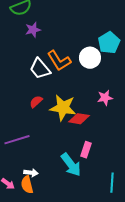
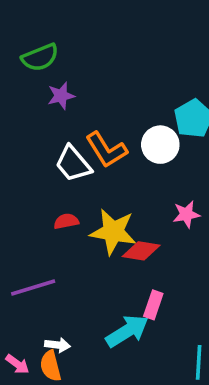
red semicircle: (36, 102) -> (66, 221), turned 32
cyan arrow: (71, 165) -> (127, 331), turned -85

